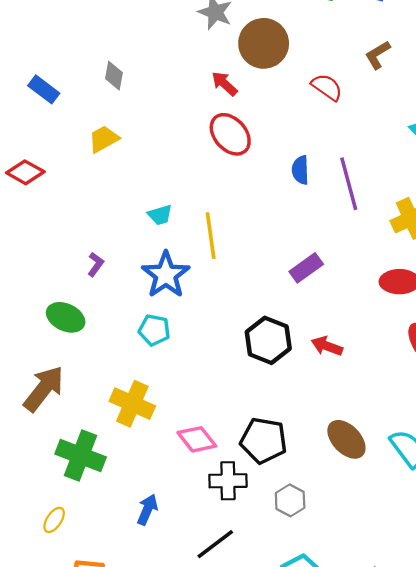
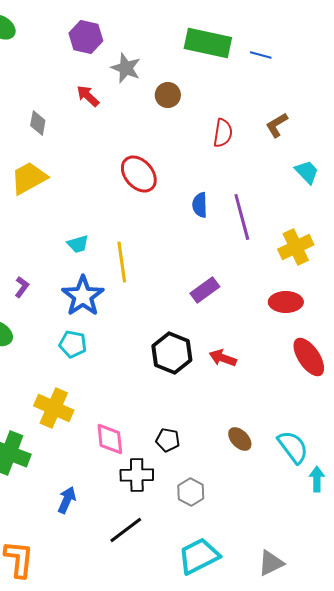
brown circle: (264, 43) -> (168, 95), size x0.6
brown L-shape: (378, 55) -> (277, 125), moved
red arrow: (224, 84) -> (88, 96), moved
red semicircle: (327, 87) -> (223, 133), turned 64
yellow trapezoid: (104, 139) -> (29, 178), size x1.4
pink diamond: (197, 439) -> (110, 439), turned 32
brown ellipse: (346, 439) -> (240, 439), size x0.7
black pentagon: (264, 441) -> (168, 440), size x0.6

